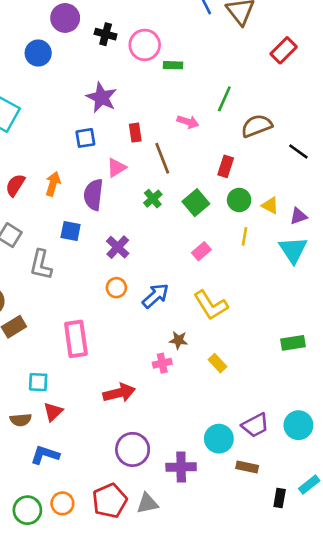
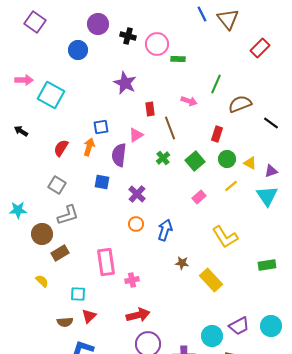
blue square: (85, 138) -> (101, 127), moved
yellow line: (244, 236) -> (231, 186), turned 40
gray L-shape: (41, 265) -> (68, 215), moved, turned -120
blue arrow: (155, 296) -> (165, 230), turned -30
yellow L-shape: (211, 305) -> (225, 237), moved
pink cross: (162, 363) -> (132, 280), moved
yellow rectangle: (218, 363) -> (211, 280), size x1.6
red arrow: (119, 393) -> (138, 315), moved

